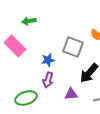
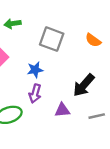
gray square: (73, 47) -> (52, 39), moved

